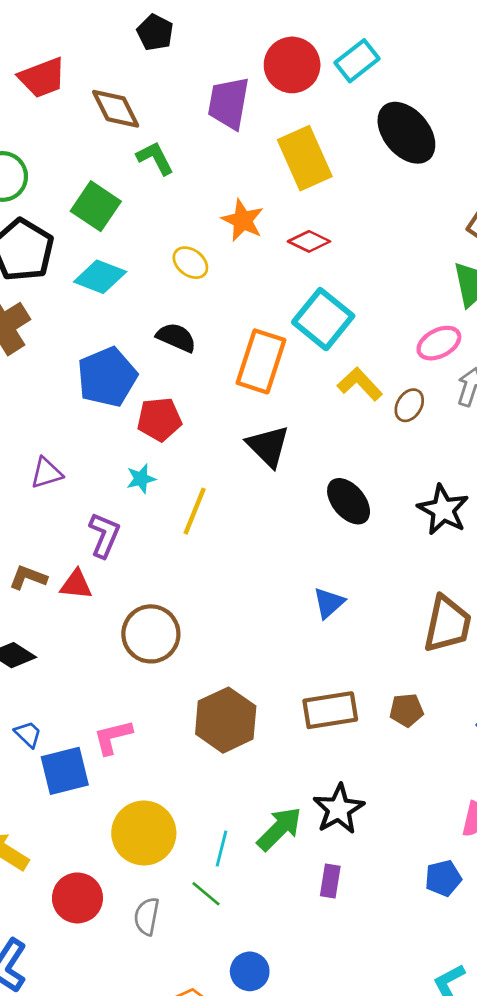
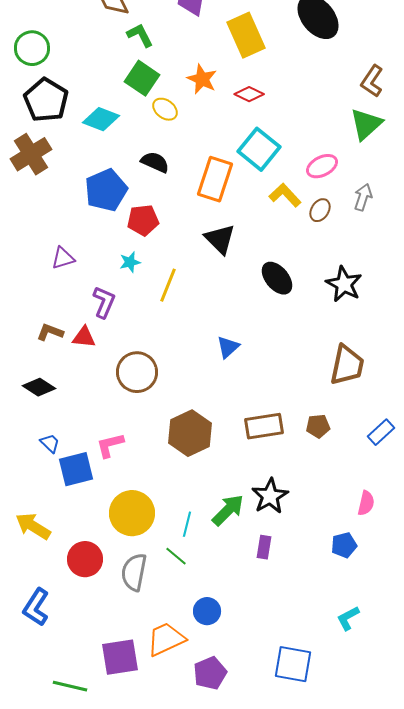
green square: (96, 206) -> (142, 78), moved
pink ellipse: (439, 343) -> (322, 166), moved
blue triangle: (329, 603) -> (228, 347), moved
gray semicircle: (147, 916) -> (134, 572), size x1.4

